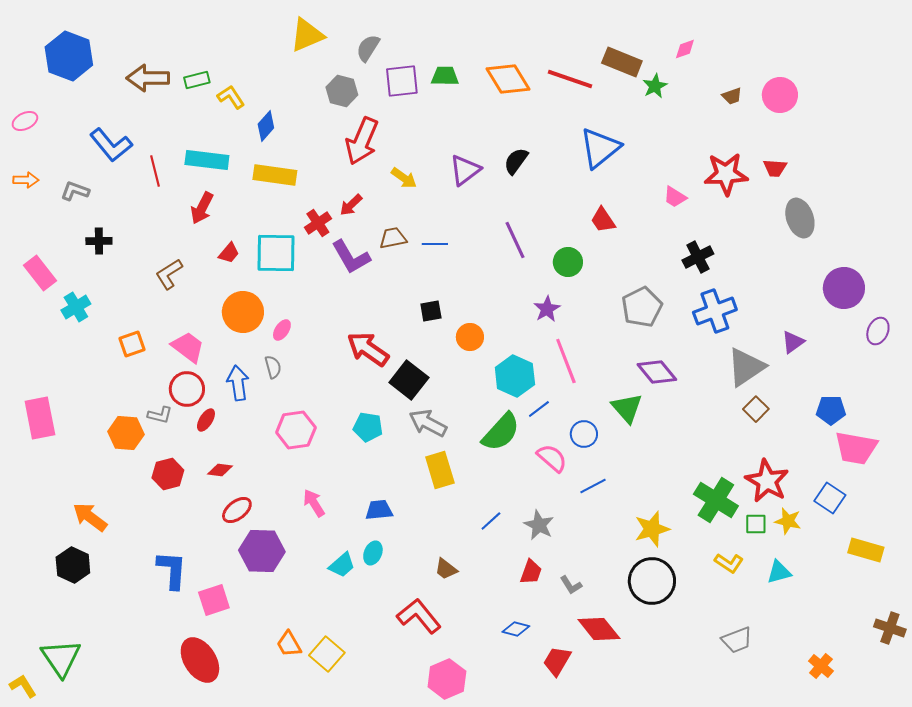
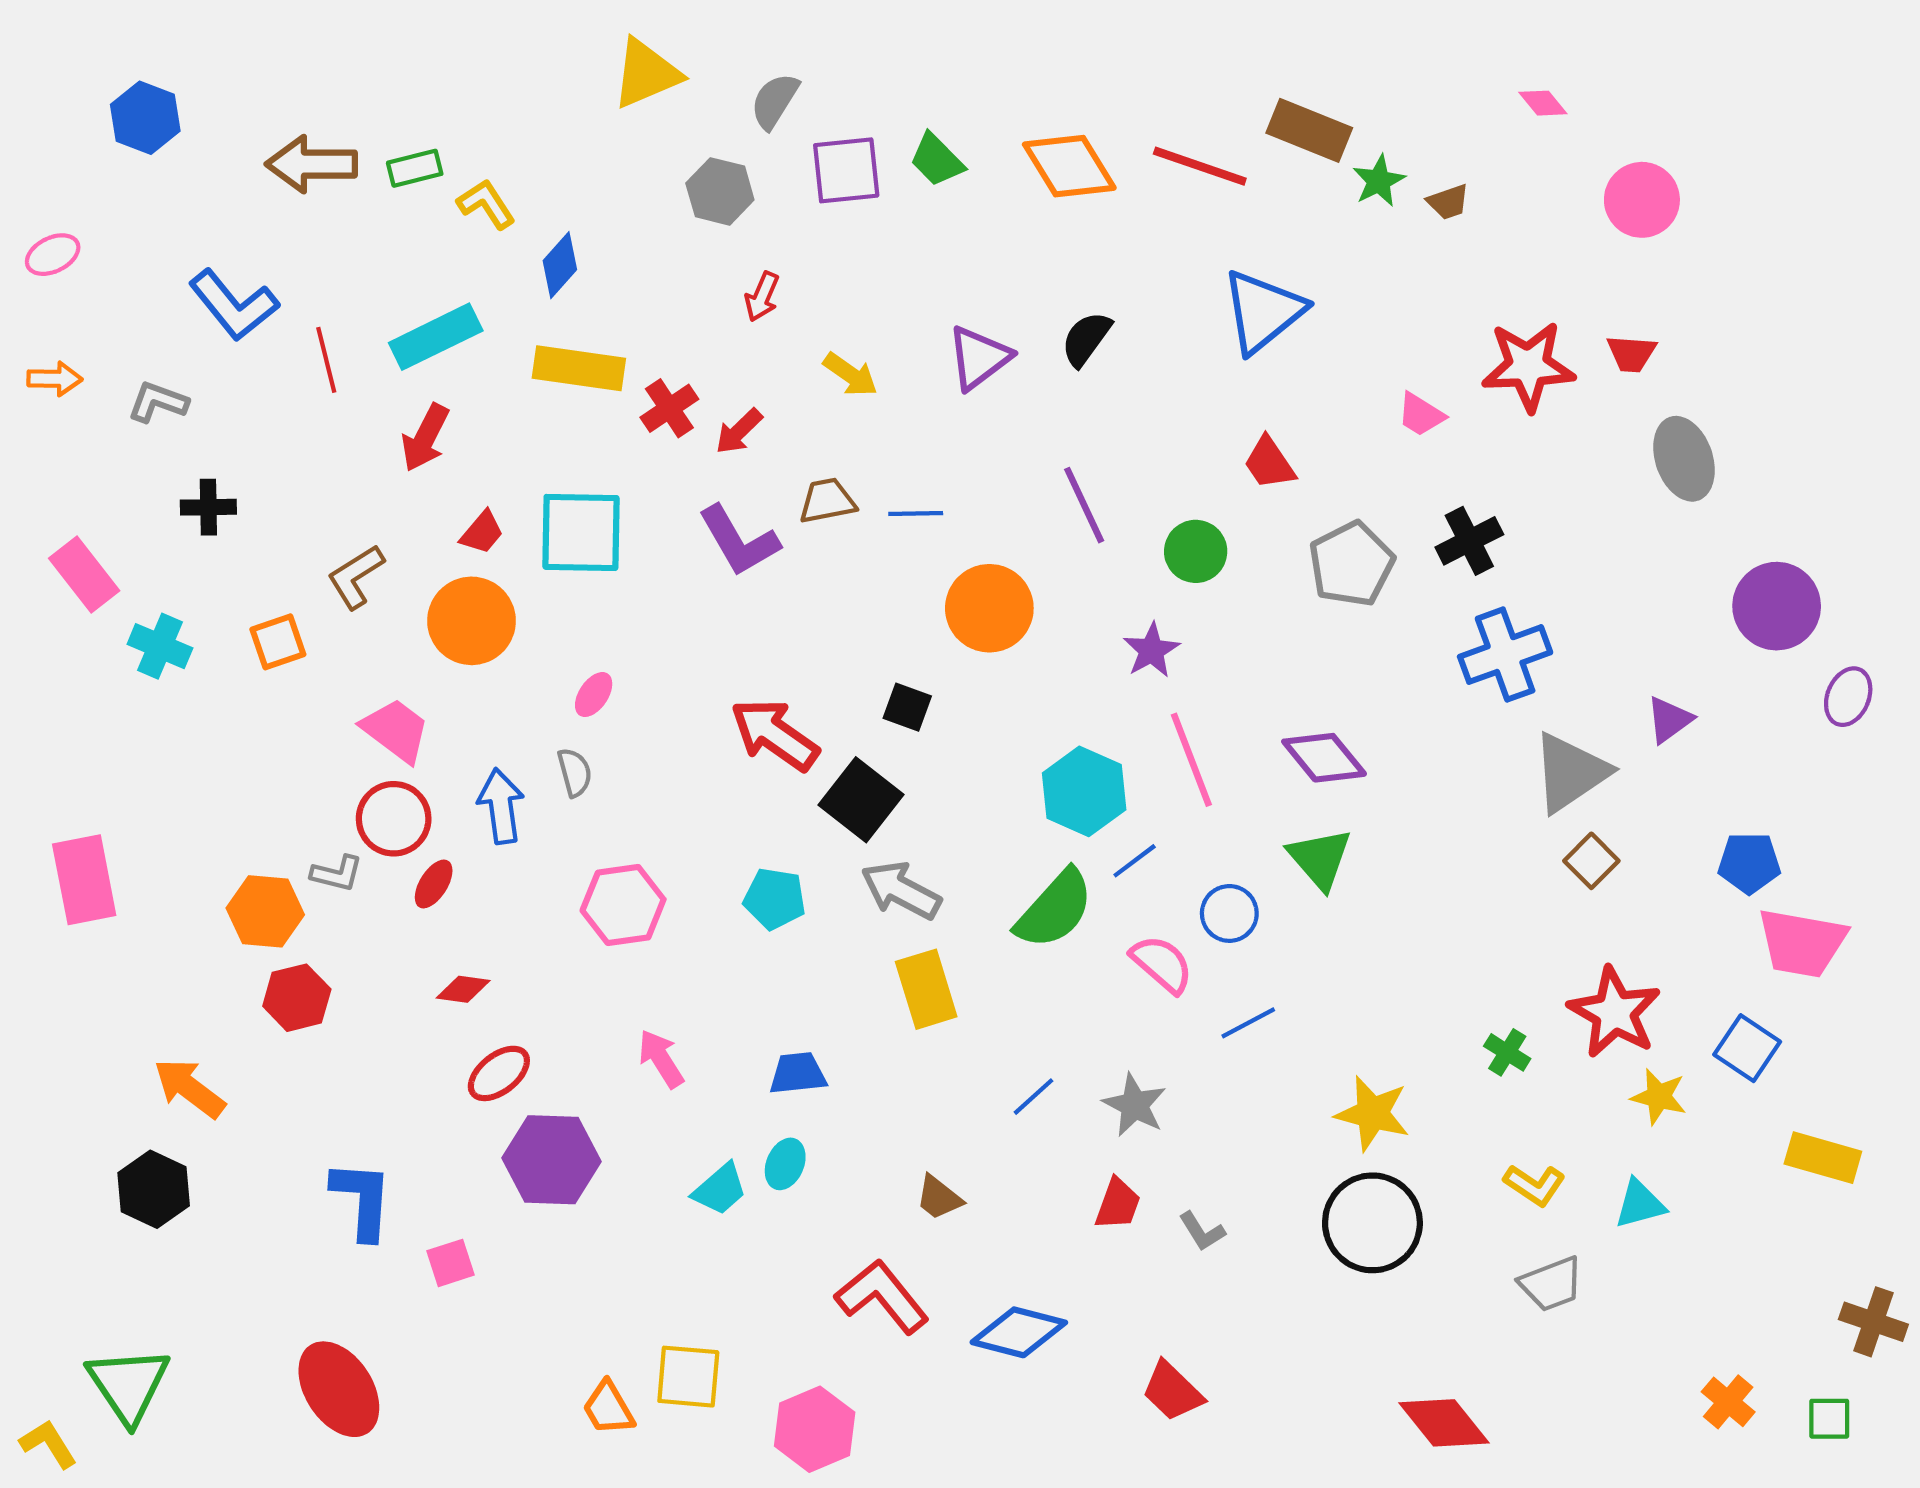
pink diamond: (685, 49) -> (1543, 103), moved, turned 70
blue hexagon: (69, 56) -> (145, 118), size x0.7
green trapezoid: (445, 76) -> (937, 160), turned -136
brown trapezoid: (732, 96) -> (1448, 202), moved
red arrow: (362, 141) -> (762, 297), size x0.5
cyan rectangle: (207, 160) -> (436, 337), turned -33
red cross: (318, 223) -> (669, 408), moved
cyan cross: (76, 307) -> (160, 646), turned -36
gray pentagon: (642, 307) -> (1351, 564), moved
black square: (431, 311) -> (907, 707), moved, turned 30
orange circle: (243, 312) -> (472, 621), moved
orange circle: (470, 337) -> (989, 608), moved, size x1.5
orange square: (132, 344) -> (278, 642), moved
purple diamond: (657, 372) -> (1324, 758), moved
red hexagon: (168, 474) -> (297, 998), moved
green cross: (716, 500) -> (1507, 1052), size x0.5
green square: (756, 524) -> (1829, 1419), moved
yellow star: (652, 529) -> (1372, 1113), turned 30
pink square: (214, 600) -> (450, 1263), size x0.7
blue diamond: (516, 629) -> (1019, 1332), moved, size x1.6
red diamond: (599, 629) -> (1444, 1423), moved
gray trapezoid: (737, 640) -> (1551, 1284), moved
orange trapezoid: (289, 644) -> (608, 1408), moved
yellow square: (327, 654) -> (688, 1377), turned -36
red ellipse: (200, 660) -> (339, 1389), moved
red trapezoid: (557, 661) -> (1172, 1391), turned -76
pink hexagon: (447, 679) -> (815, 1429), moved

